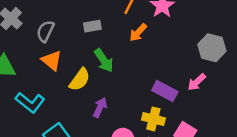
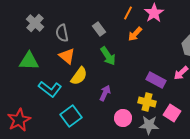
gray rectangle: (92, 26) -> (99, 29), turned 64
gray semicircle: (45, 31) -> (62, 33), turned -36
yellow semicircle: (80, 80) -> (79, 76), moved

